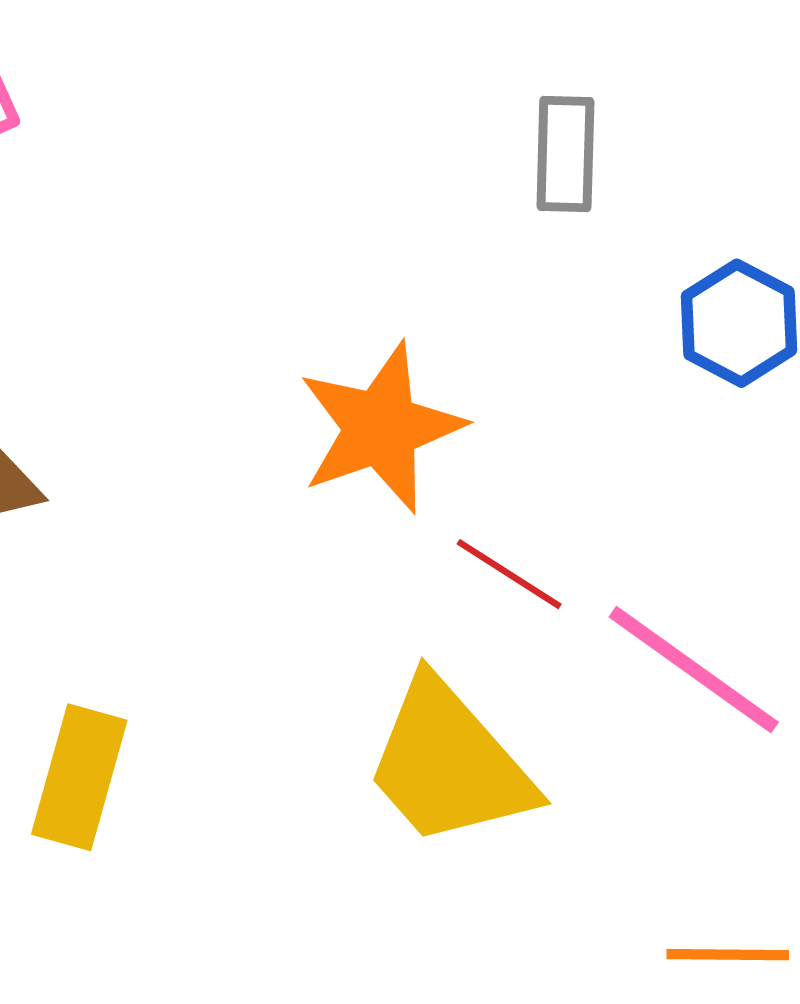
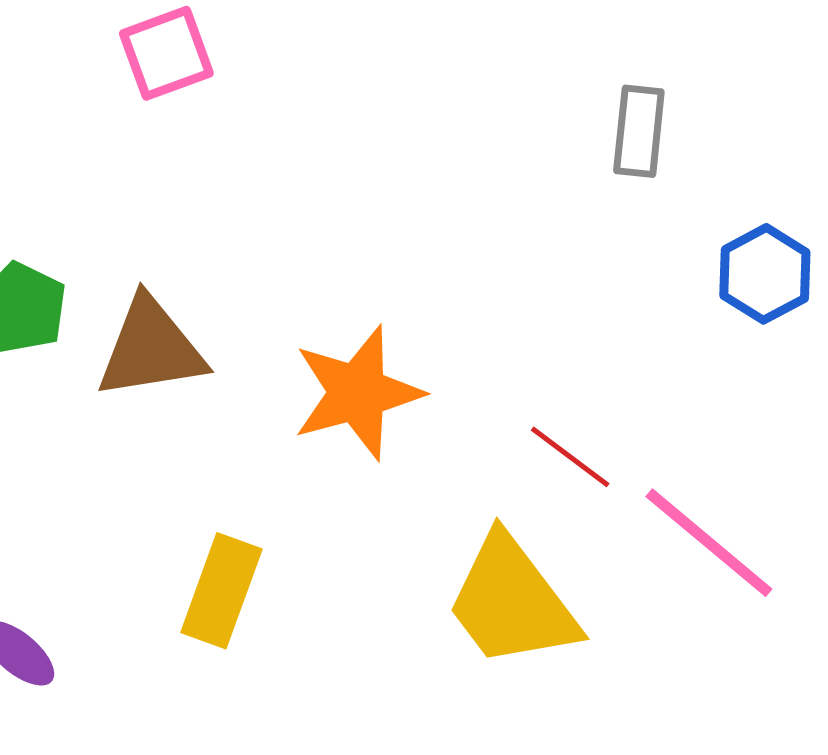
orange star: (381, 428) -> (358, 393), moved

